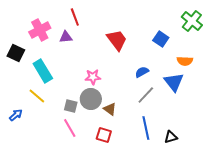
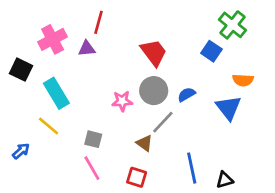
red line: (75, 17) -> (99, 22), turned 36
green cross: (192, 21) -> (232, 25), moved
gray line: (146, 95) -> (163, 122), moved
gray circle: (91, 99) -> (154, 91), moved

